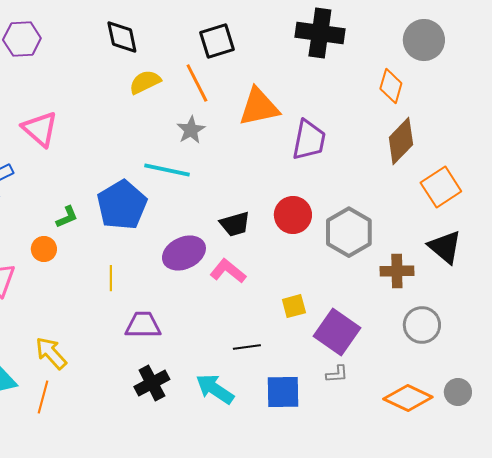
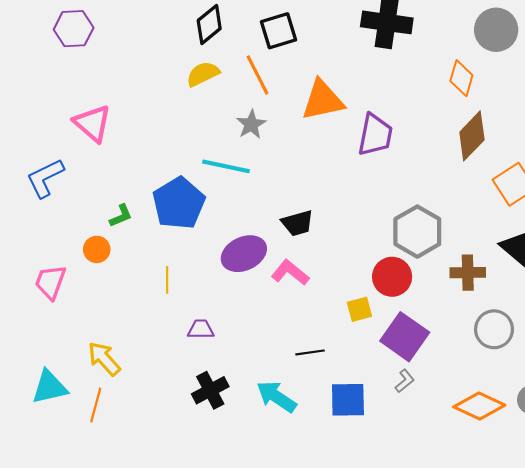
black diamond: (122, 37) -> (209, 24), moved, turned 63
red circle: (293, 215) -> (392, 277), moved
purple trapezoid: (143, 325) -> (201, 329), size x0.7
gray L-shape: (337, 374) -> (405, 381), turned -35

